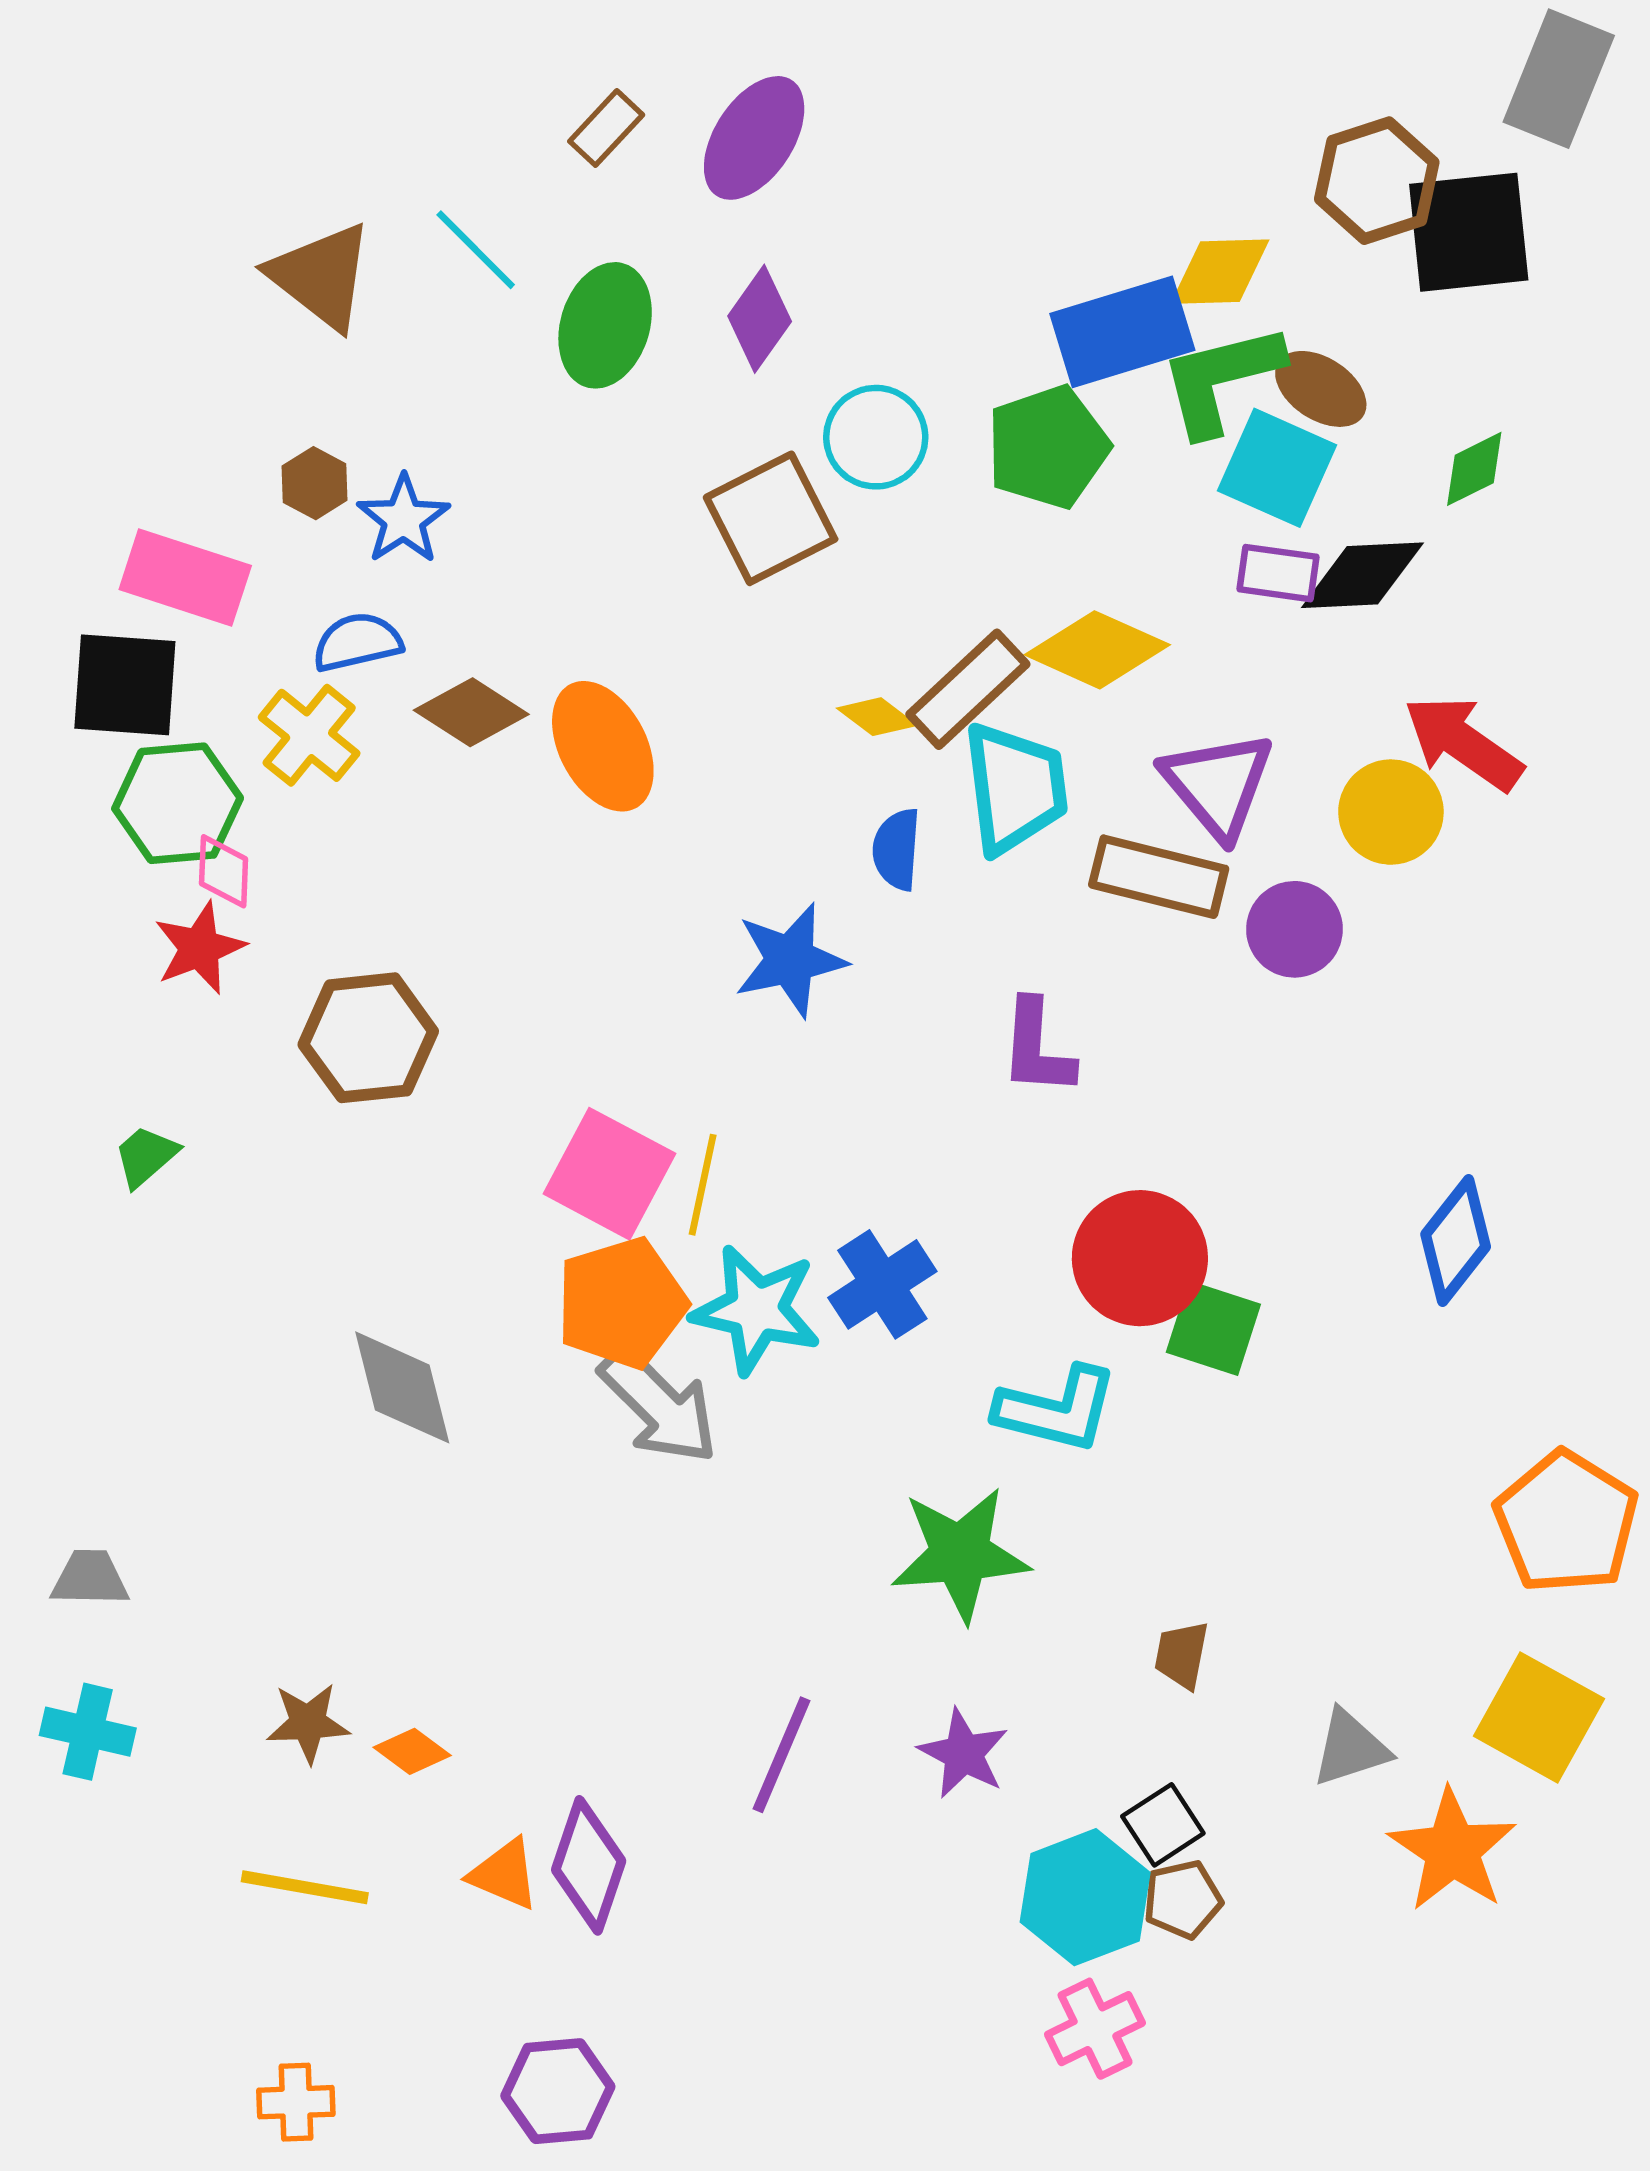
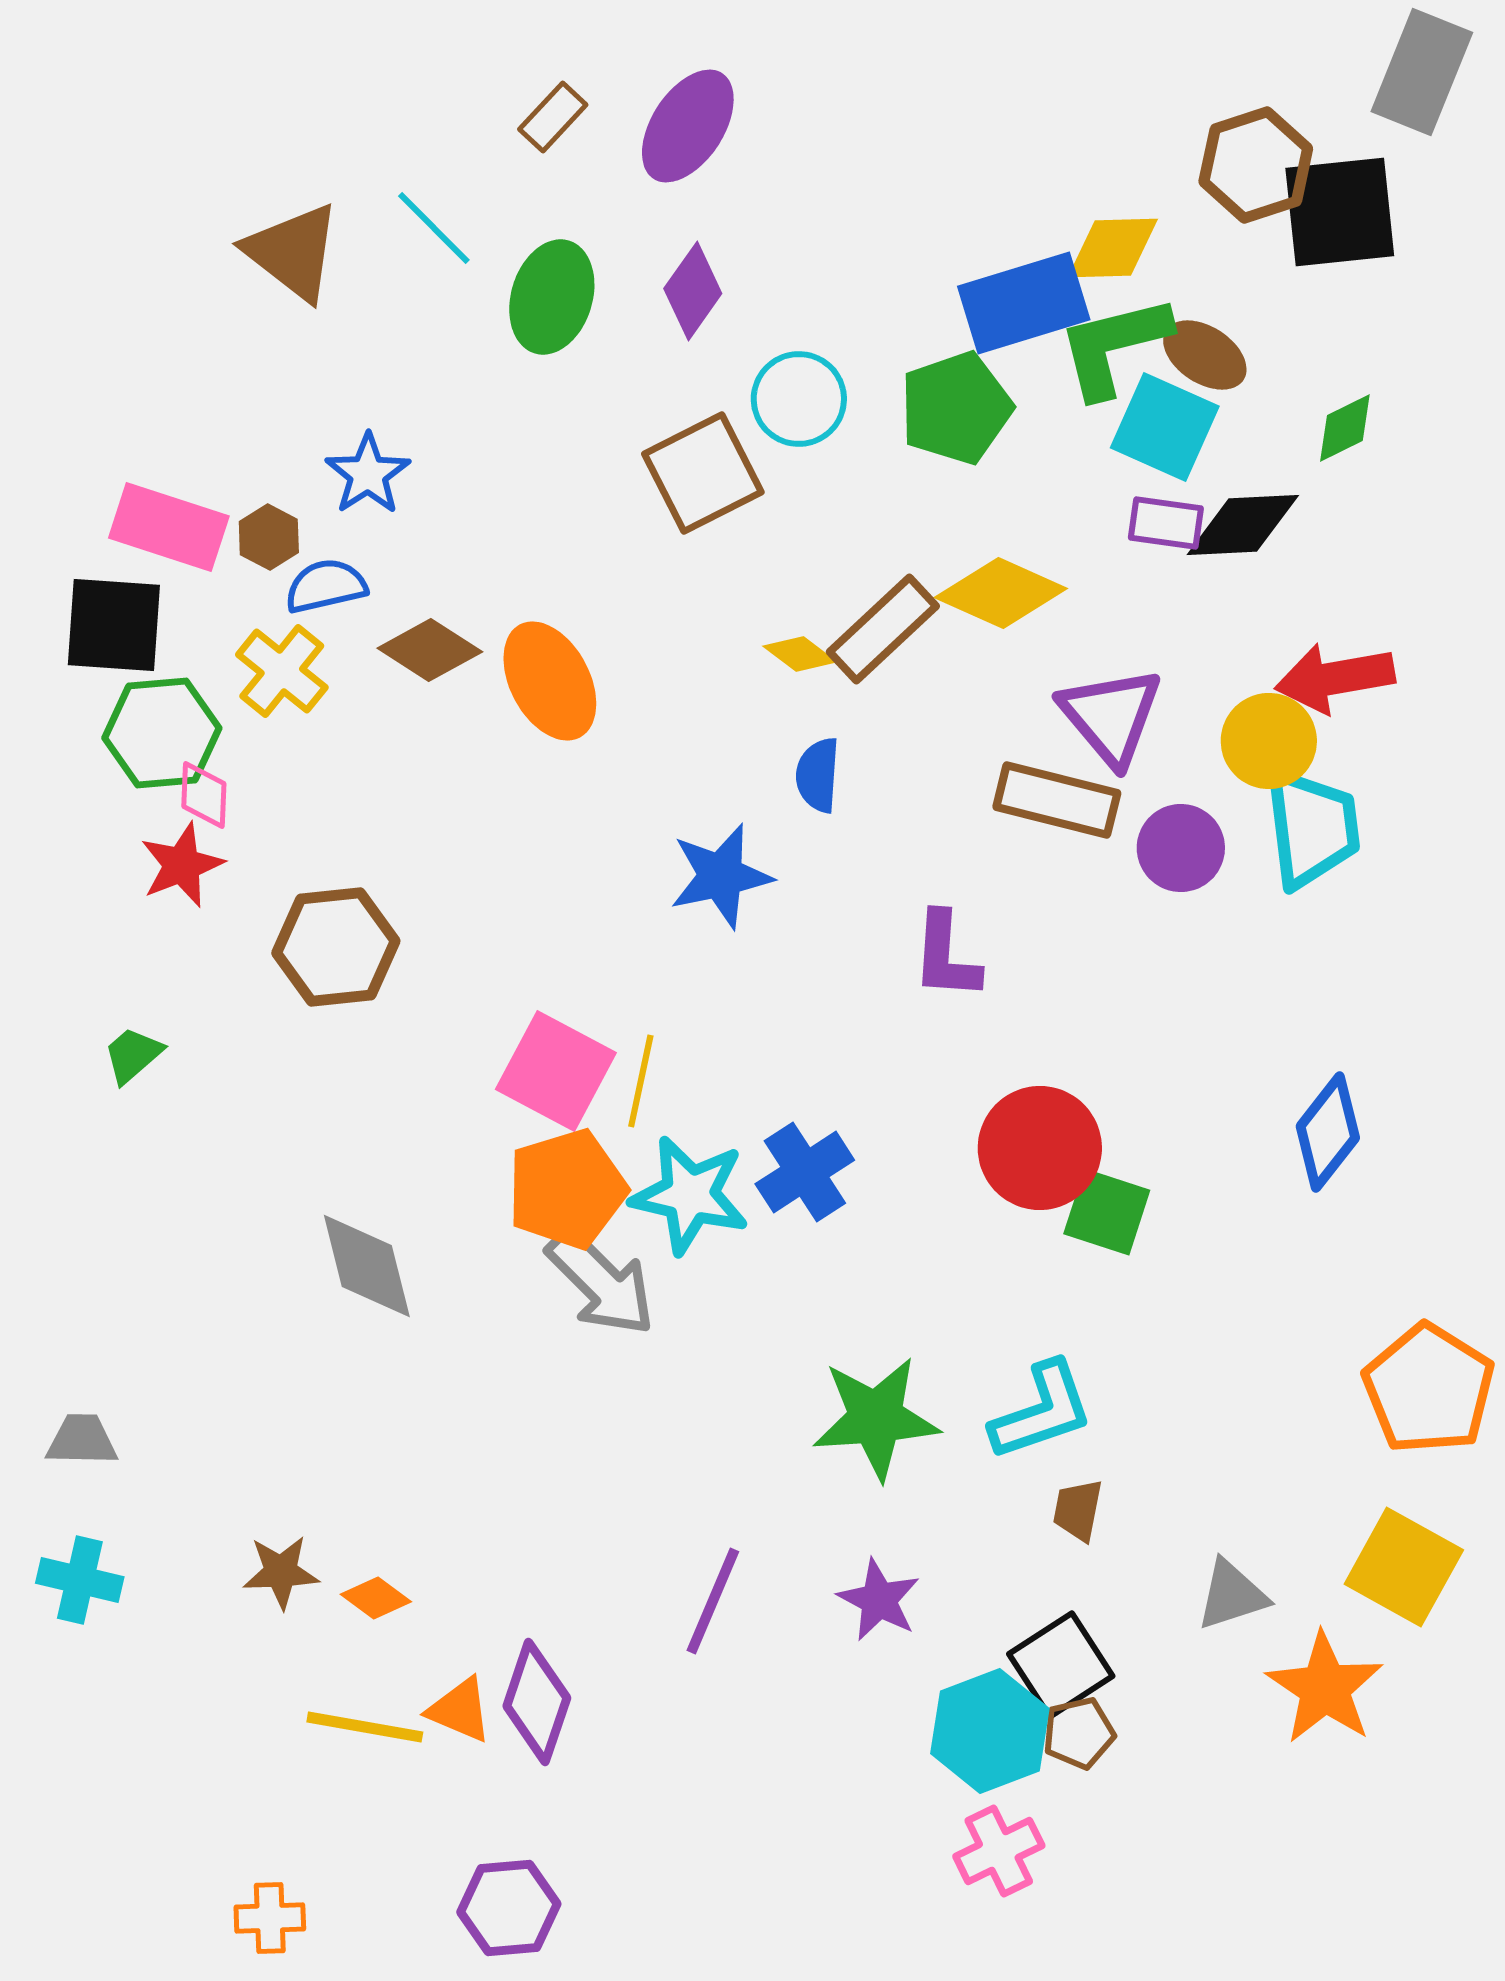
brown hexagon: (315, 483) -> (269, 537), moved
red arrow: (1463, 743) -> (1335, 678), turned -45
cyan trapezoid: (1015, 788) -> (1312, 828), moved
cyan L-shape: (1057, 1409) -> (1042, 1411), moved, turned -33
black square: (1163, 1825) -> (1061, 1665), size x1.4
yellow line: (305, 1887) -> (365, 1727), moved

